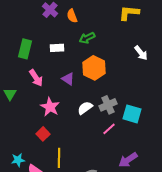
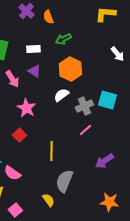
purple triangle: (68, 79) -> (34, 71), moved
white semicircle: (85, 108) -> (61, 95), moved
cyan square: (132, 114) -> (107, 100), moved
yellow line: (59, 158) -> (51, 151), moved

